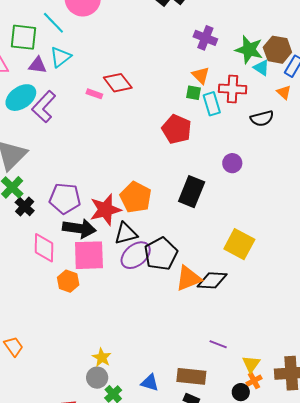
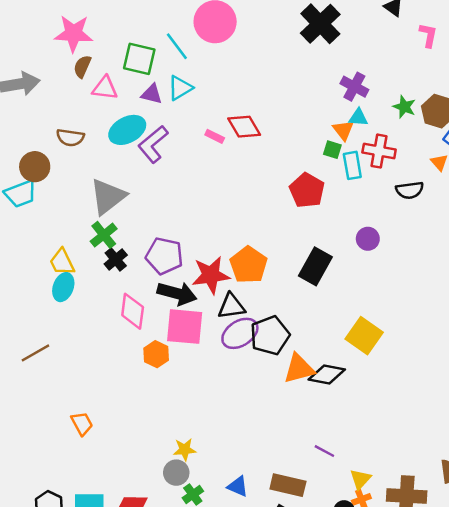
green star: (249, 50) -> (404, 107), size x0.7
cyan triangle: (261, 68) -> (358, 117), moved, turned -36
yellow star: (102, 357) -> (185, 450), turned 30

